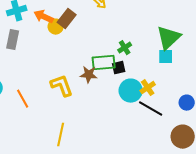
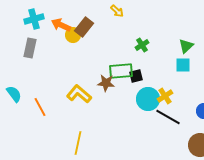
green triangle: (169, 38) -> (186, 46), size x0.6
green cross: (125, 48) -> (142, 45), moved
yellow L-shape: (62, 86) -> (79, 94), turned -30

